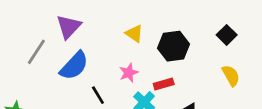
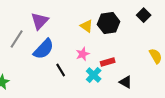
black square: (227, 35) -> (144, 15), moved
black hexagon: (173, 46) -> (109, 23), moved

